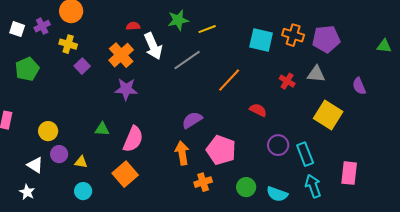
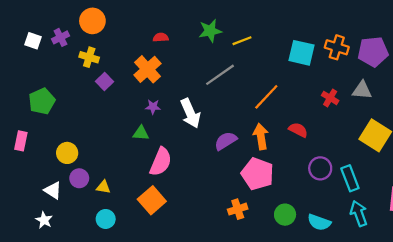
white arrow: (153, 46) -> (190, 113), moved
green pentagon: (27, 69) -> (42, 101), moved
purple star: (126, 89) -> (153, 107), size x0.6
green triangle: (102, 129) -> (141, 133), moved
orange arrow: (182, 153) -> (261, 136), moved

